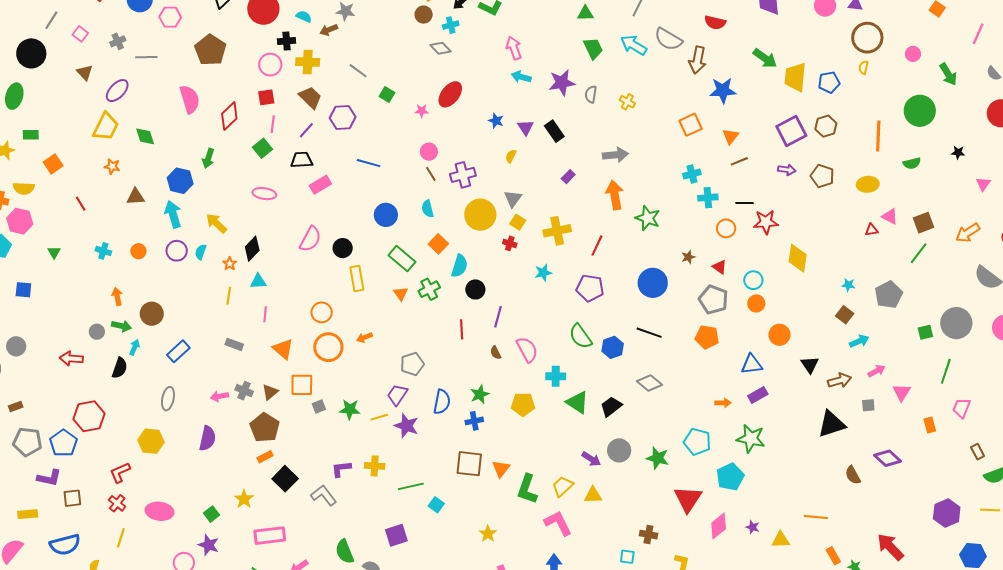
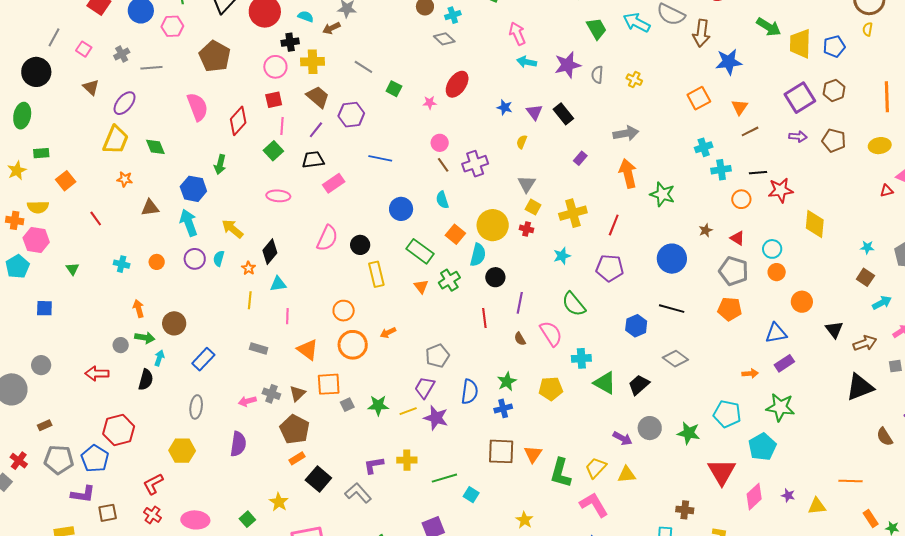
yellow circle: (480, 215) -> (493, 225), moved
green semicircle: (580, 336) -> (574, 304), moved

